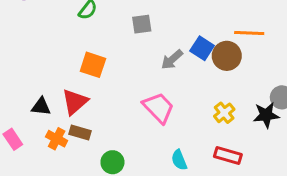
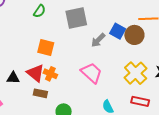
gray square: (142, 24) -> (76, 18), size x1.6
red triangle: (75, 102) -> (35, 73), turned -36
yellow cross: (224, 113) -> (136, 73), size x1.6
orange cross: (57, 139) -> (50, 74), moved

